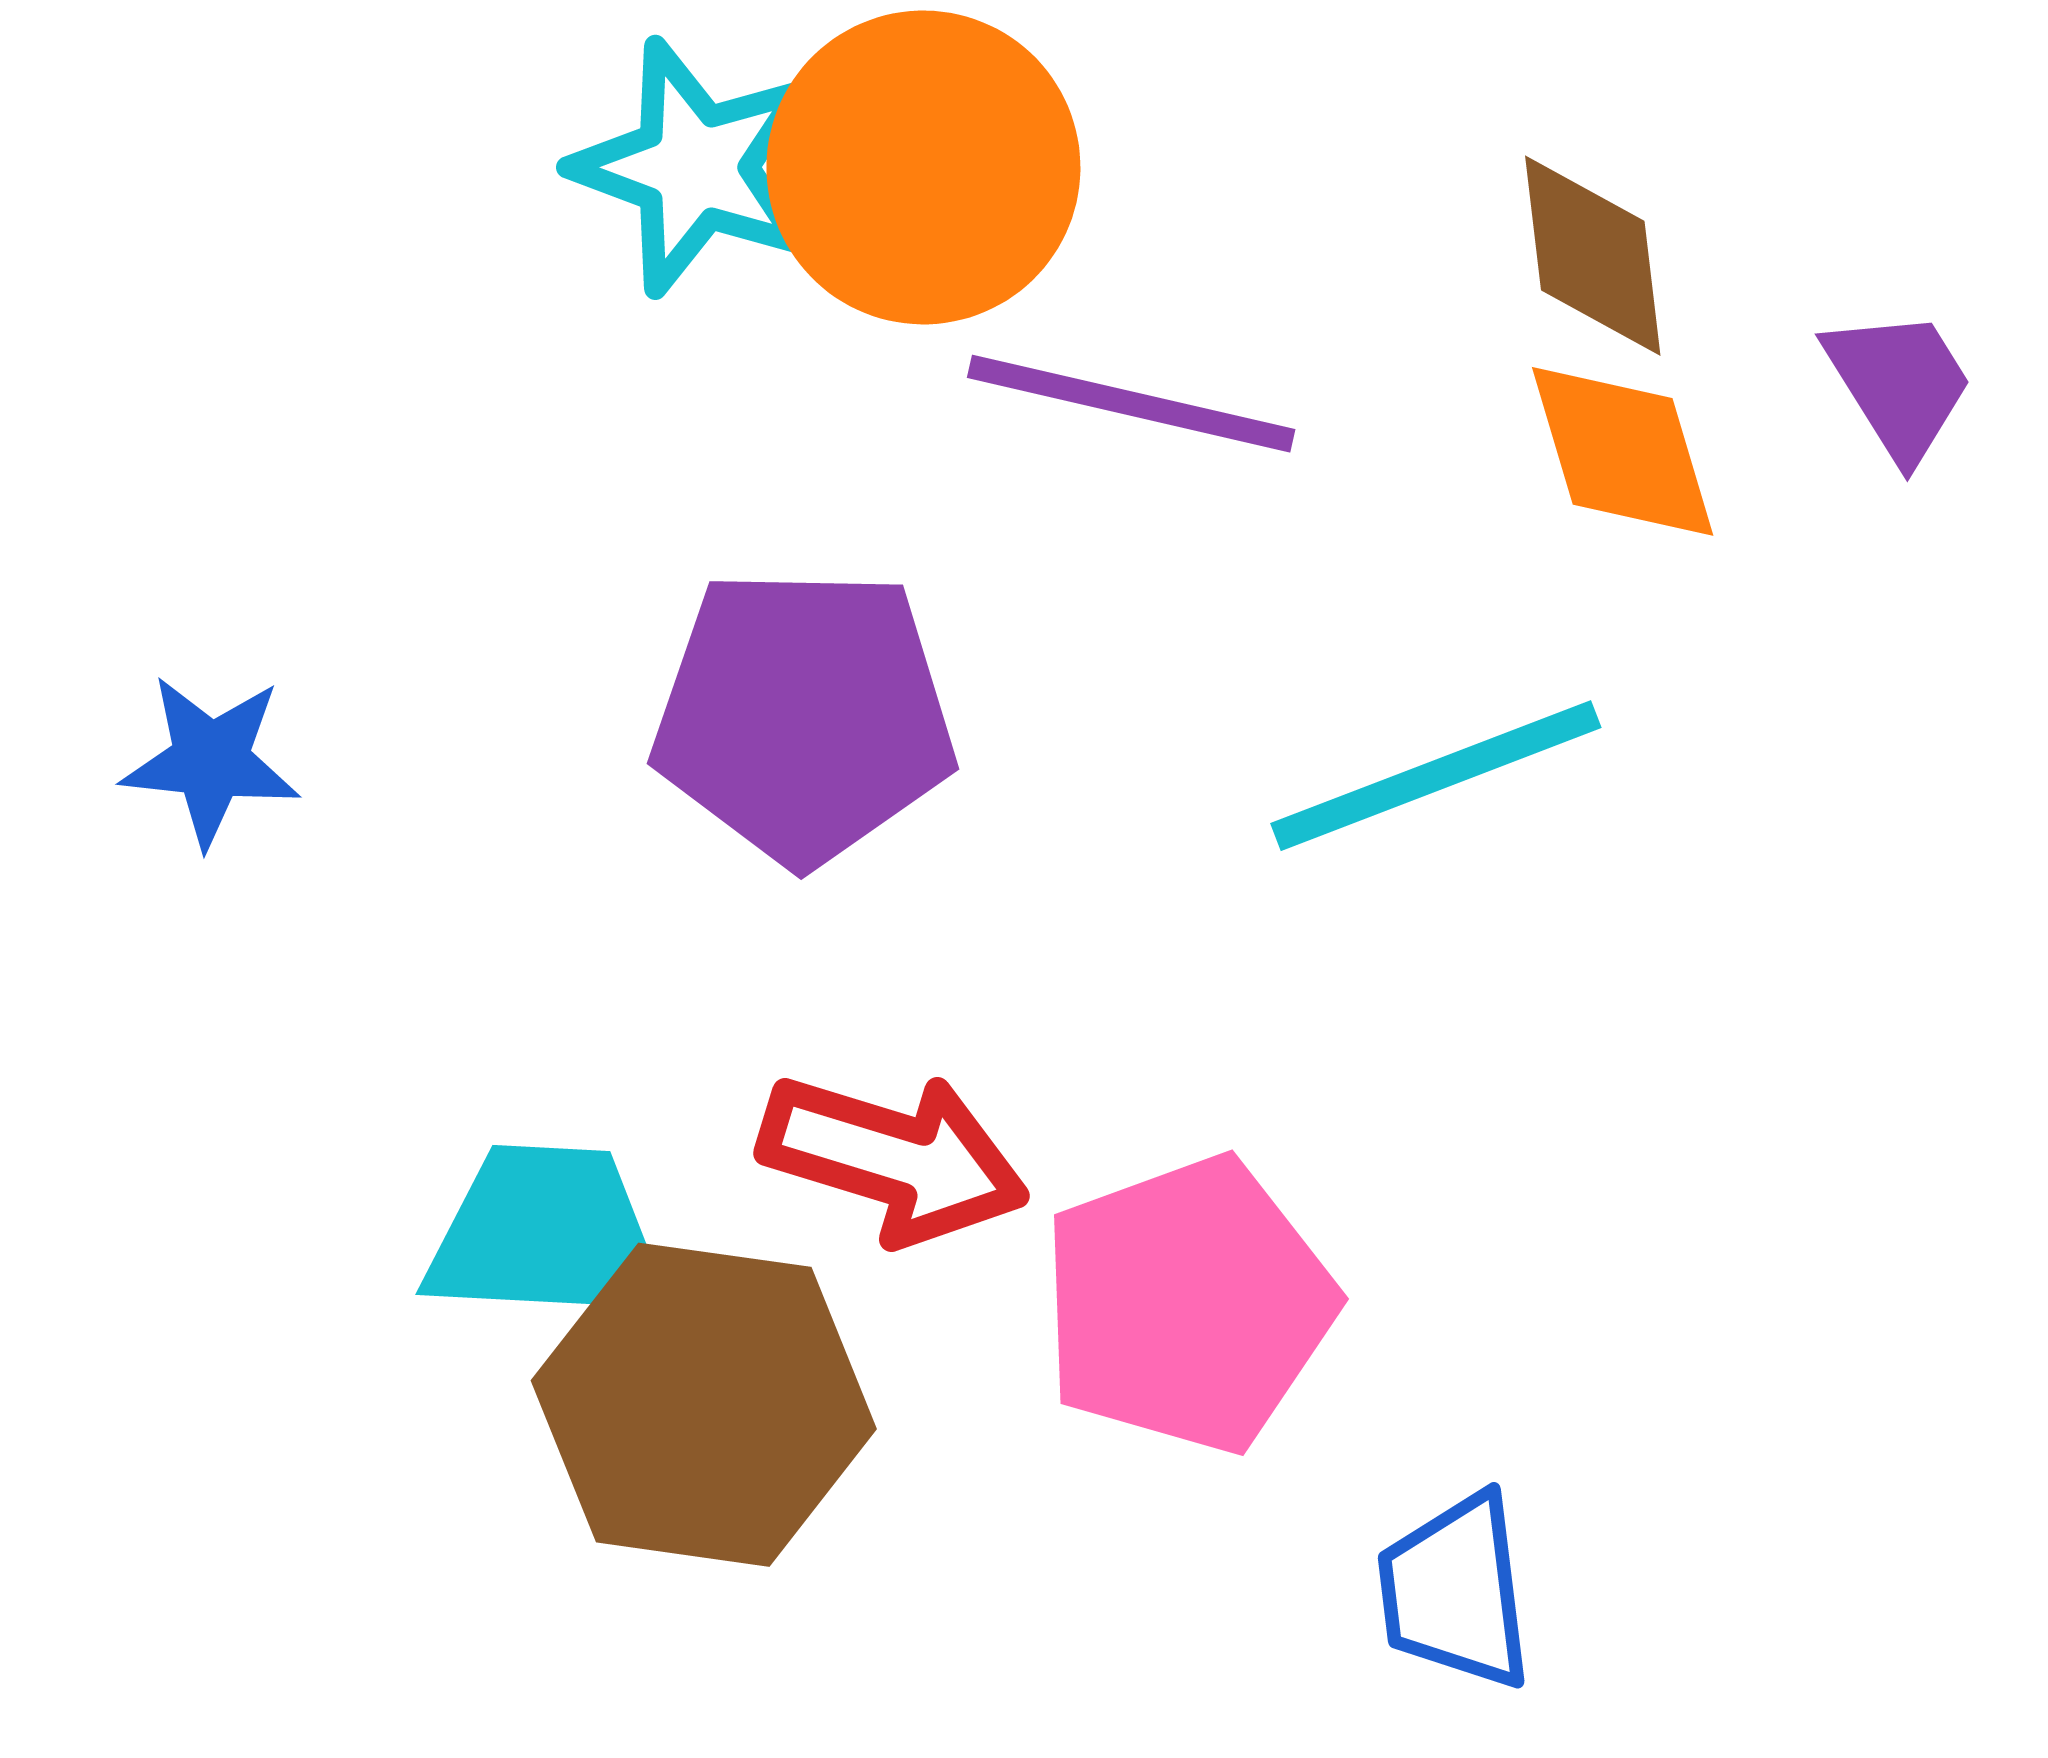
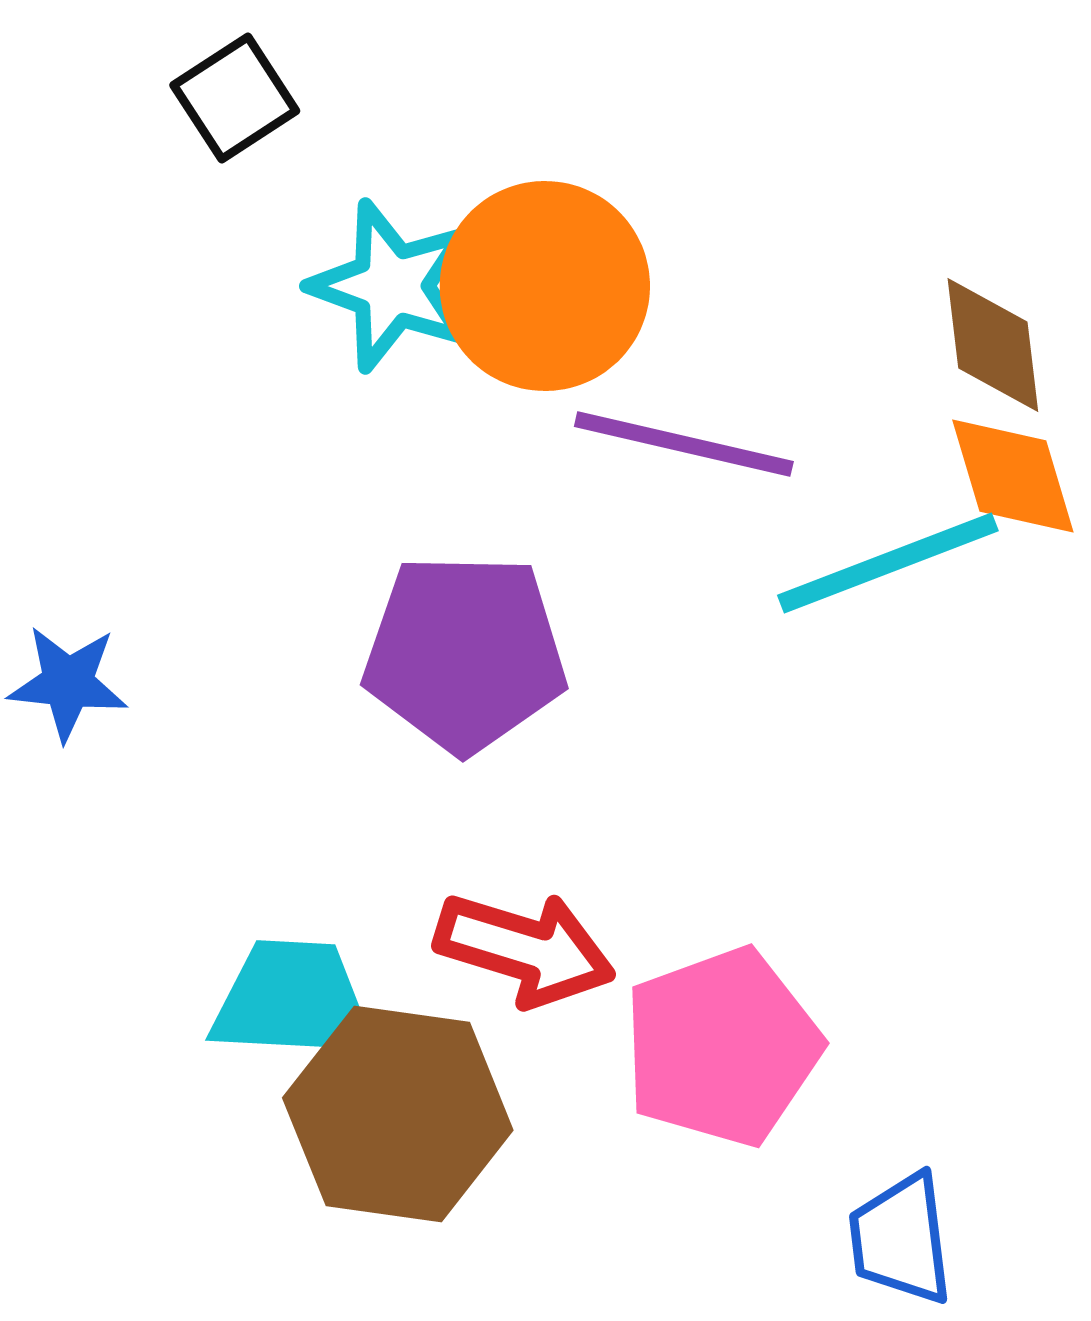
cyan line: (1436, 776) -> (888, 563), moved

